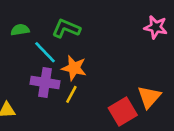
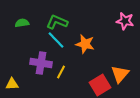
cyan line: (45, 52) -> (56, 40), moved
orange star: (74, 68) -> (85, 44), moved

